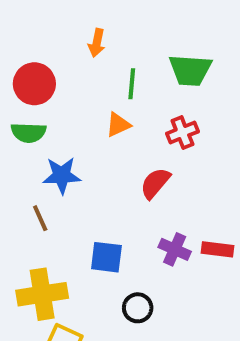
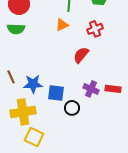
blue star: (62, 175) -> (33, 84), moved
brown line: (40, 218) -> (11, 77), moved
black circle: (138, 308) -> (72, 108), moved

